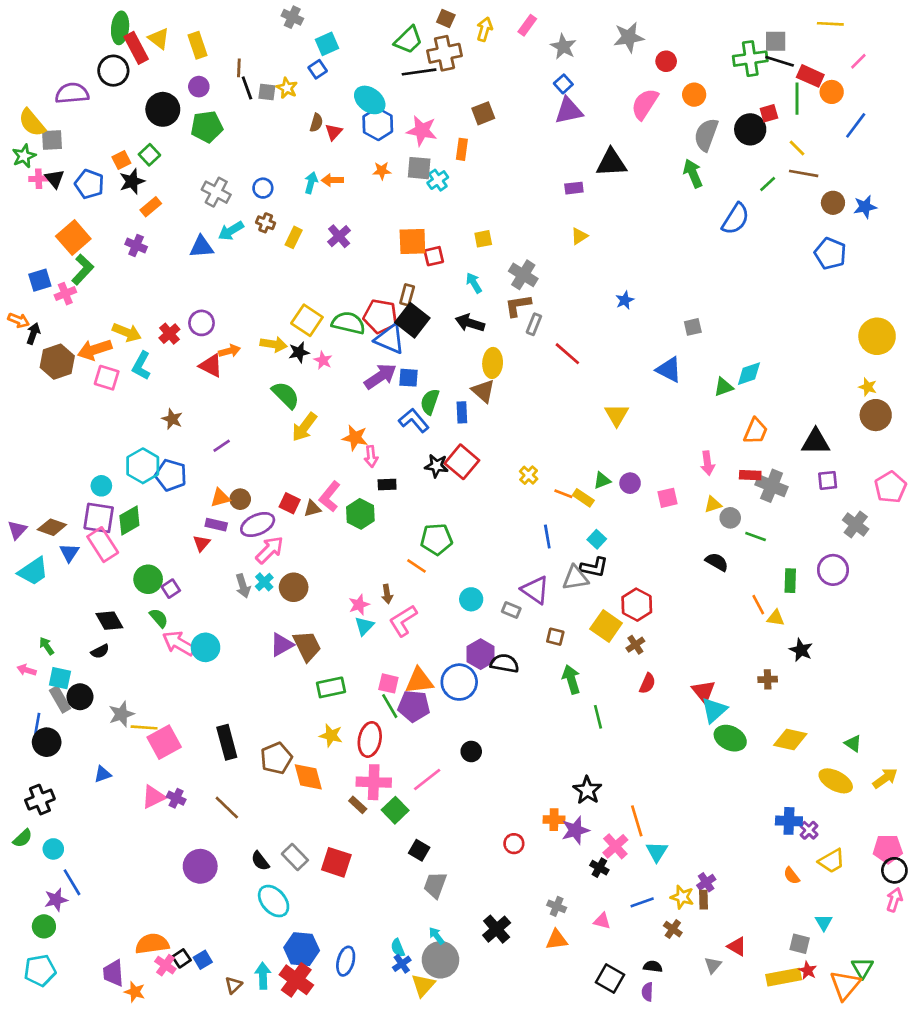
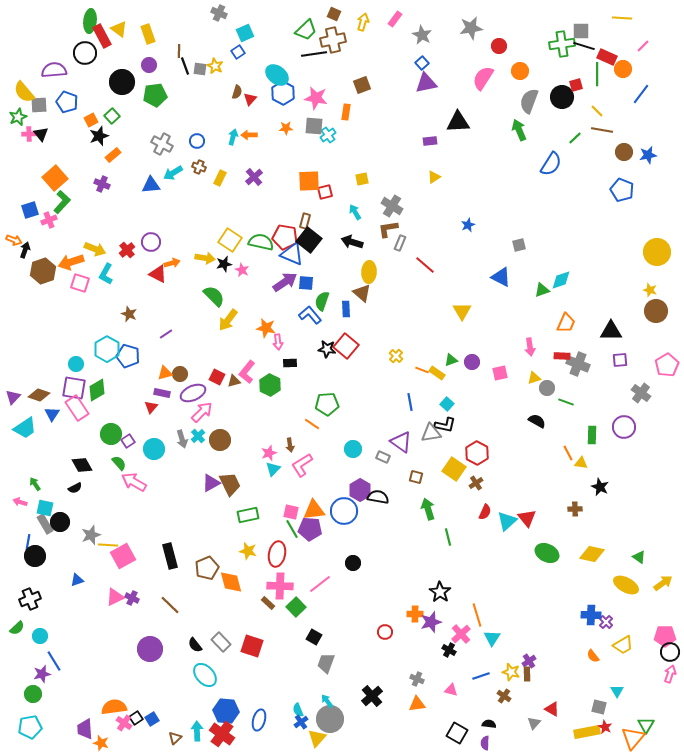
blue pentagon: (89, 184) -> (67, 102), moved
cyan circle: (206, 647) -> (154, 449), moved
cyan triangle: (714, 710) -> (507, 521), moved

